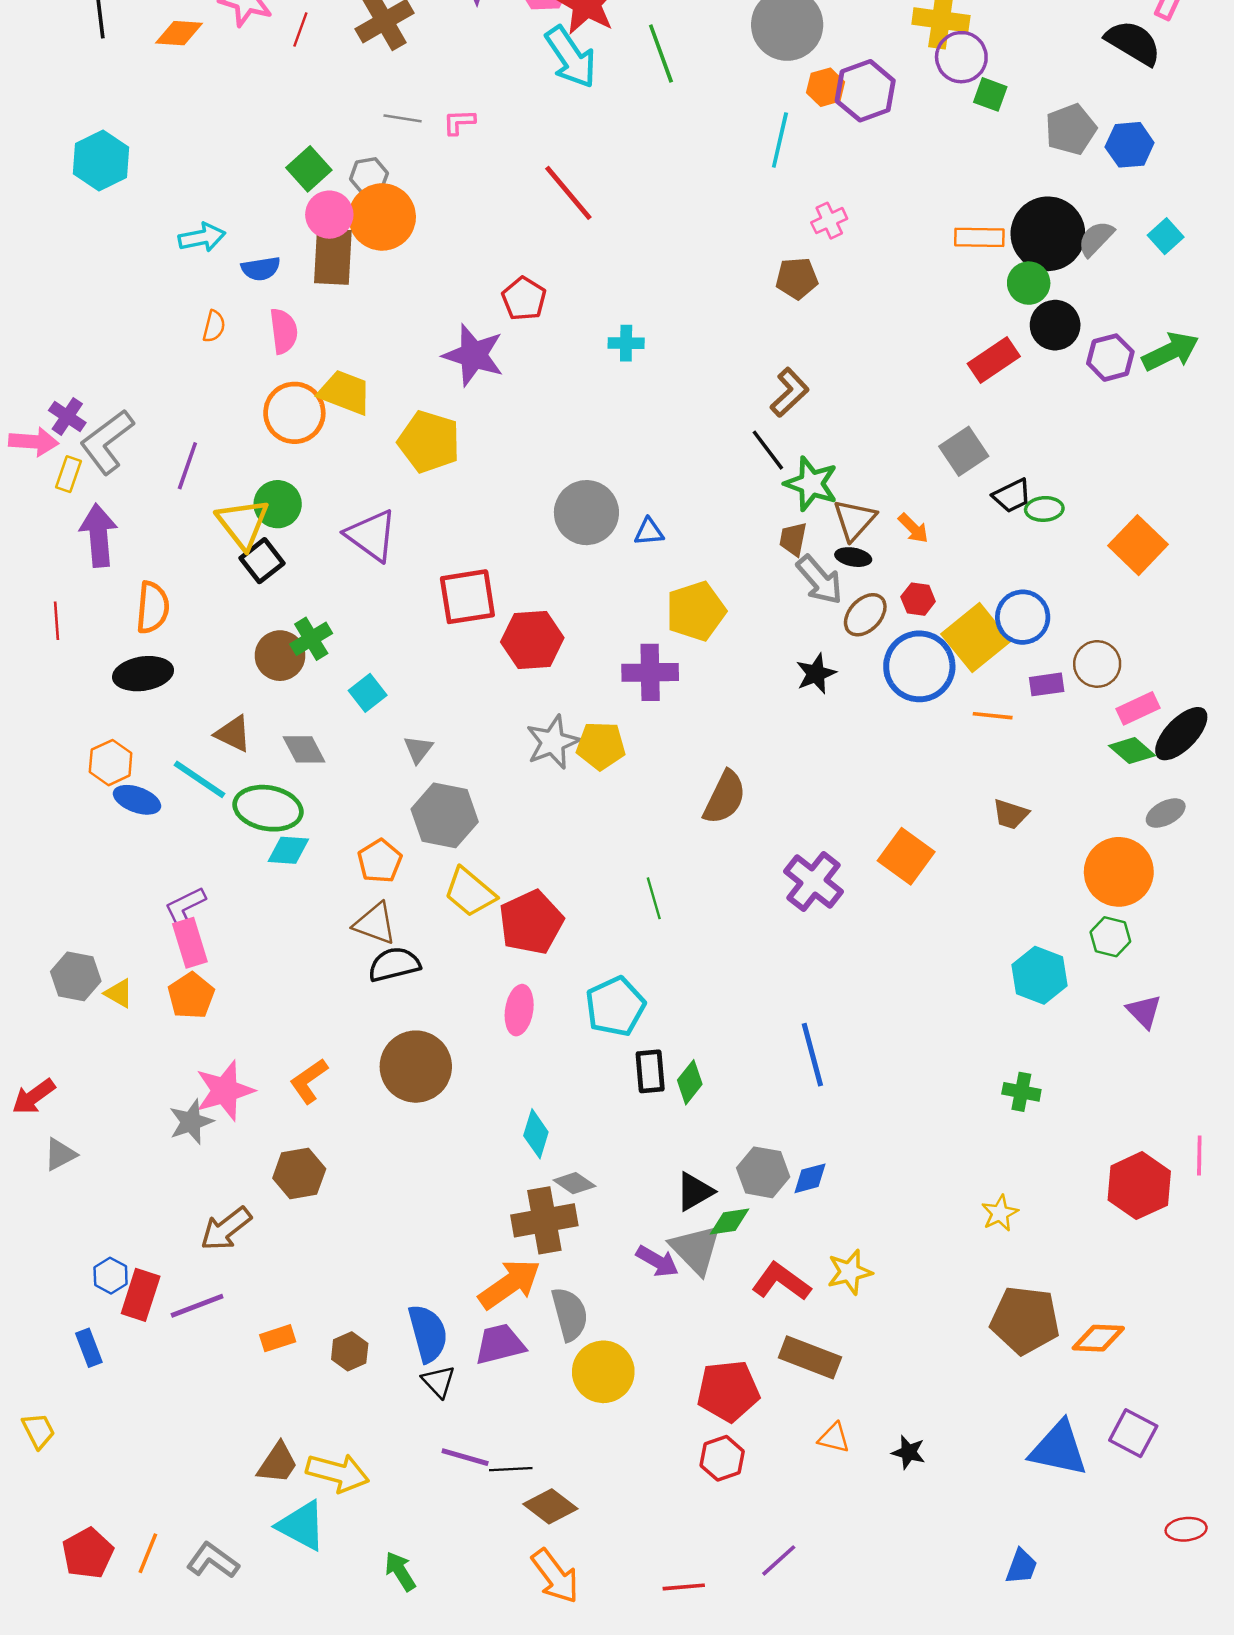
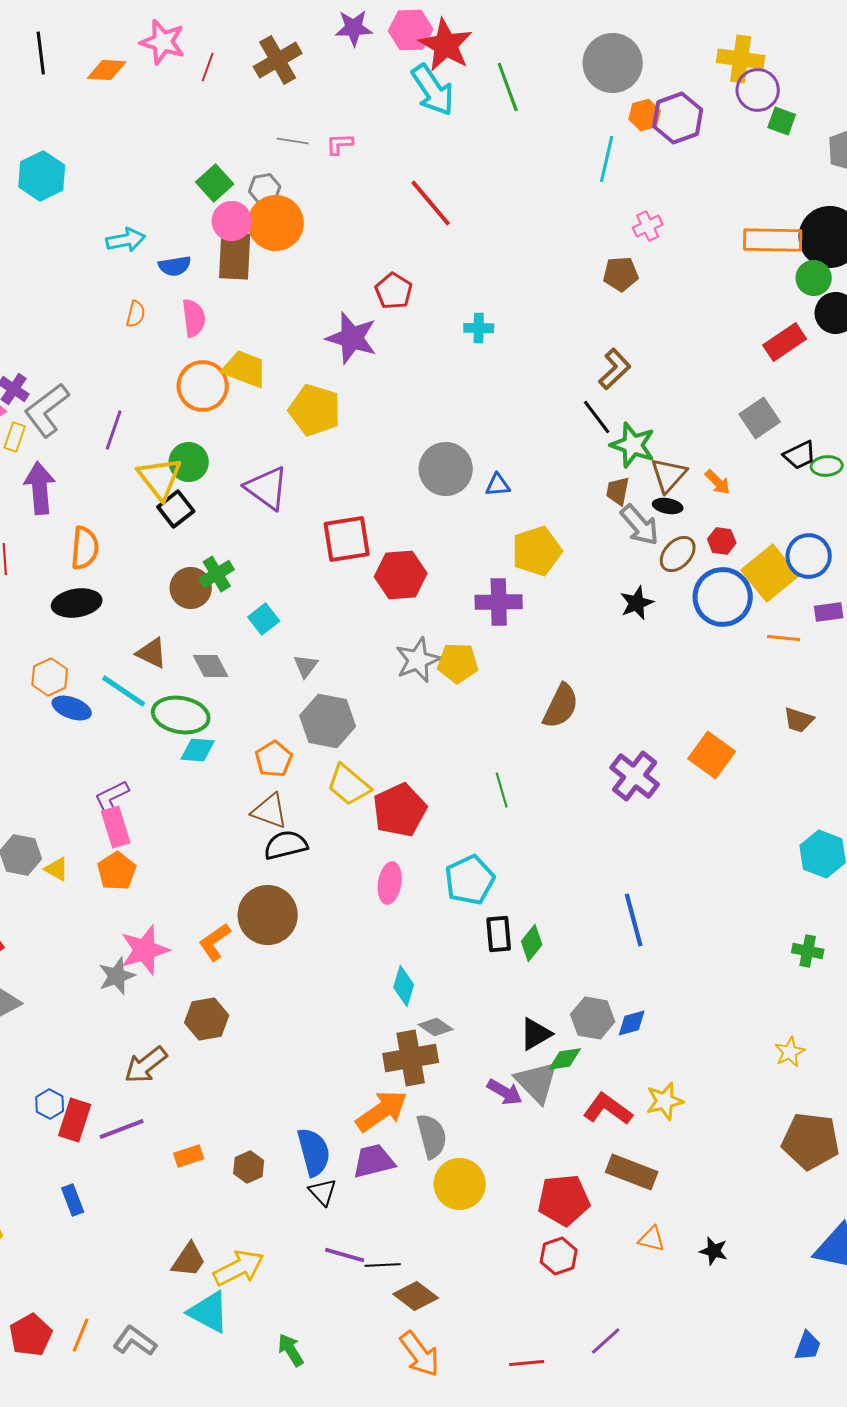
orange rectangle: (979, 237) -> (773, 240), size x1.4
brown circle: (416, 1067) -> (268, 915), moved
blue rectangle: (89, 1348) -> (73, 1200), moved
yellow arrow: (338, 1473) -> (239, 1268), turned -42

